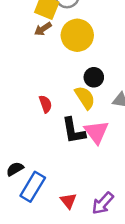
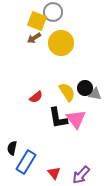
black circle: (94, 77) -> (85, 88), moved
red semicircle: (45, 104) -> (36, 97), turned 72
black semicircle: (15, 169) -> (12, 148), turned -48

